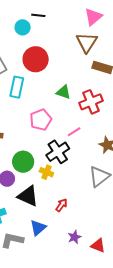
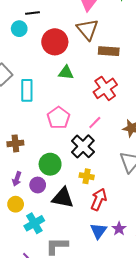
red circle: (36, 59) -> (55, 42), moved
green triangle: (64, 92) -> (66, 73), moved
yellow cross: (46, 172) -> (87, 176), moved
red arrow: (61, 205) -> (99, 199), size x1.5
blue triangle: (38, 228) -> (98, 231), moved

